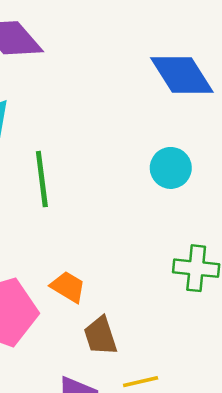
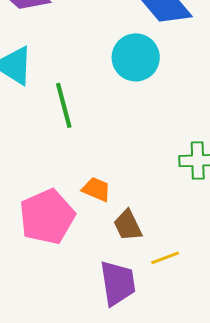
cyan circle: (171, 168) -> (136, 57), moved, size x1.4

